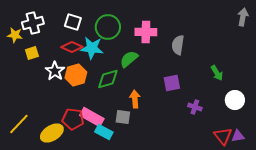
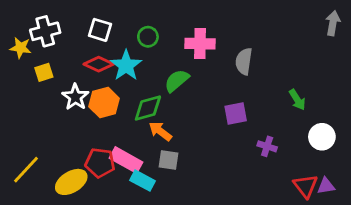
green circle: (108, 27) -> (148, 37), size x0.6
cyan star: (92, 48) -> (126, 66), turned 30
orange arrow: (135, 99) -> (160, 131), moved, turned -48

